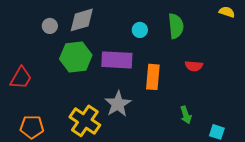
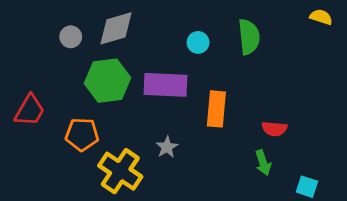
red semicircle: (194, 66) -> (274, 129), moved
gray star: (118, 104) -> (167, 147), size x0.6
orange pentagon: (32, 127) -> (82, 134), moved

